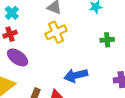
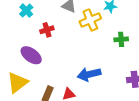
yellow cross: (56, 32) -> (90, 20), moved
red cross: (10, 34) -> (47, 30), moved

